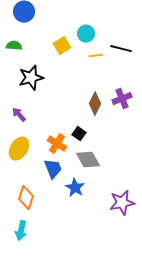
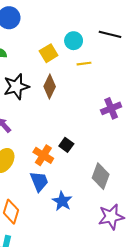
black line: (121, 49) -> (110, 34), moved
brown diamond: (95, 104) -> (50, 87), moved
gray diamond: (88, 160) -> (101, 176), moved, turned 50

